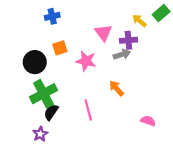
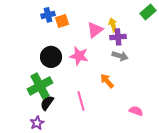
yellow arrow: (139, 21) -> (113, 25), moved, turned 32
pink triangle: (103, 33) -> (95, 30), turned 30
orange square: (60, 48) -> (62, 21), moved
gray arrow: (122, 54) -> (120, 56), moved, turned 35
black circle: (35, 62) -> (51, 57), moved

